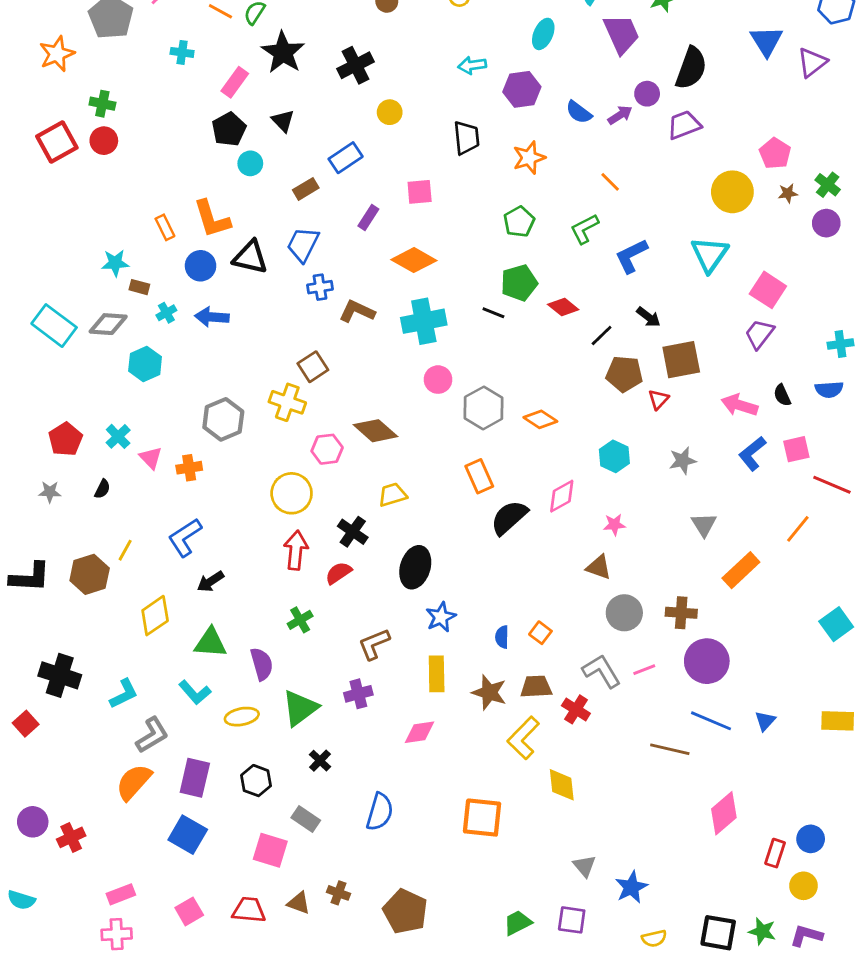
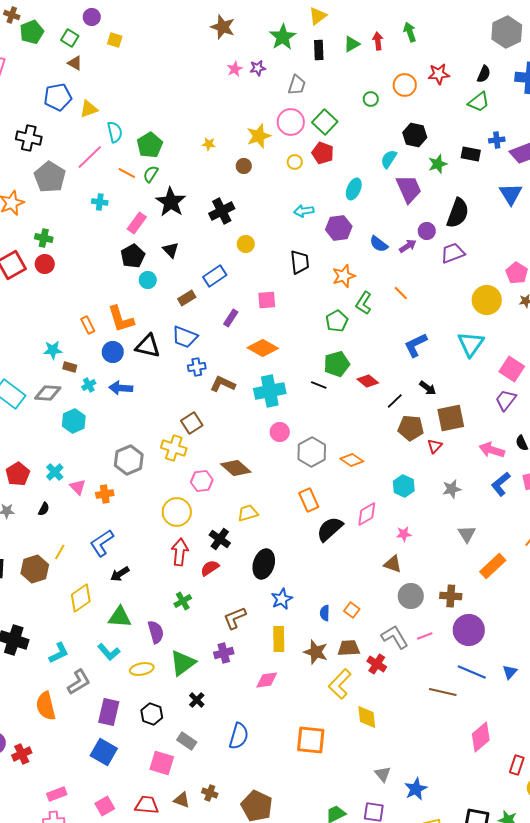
green L-shape: (584, 229) -> (364, 303), moved, turned -30
blue trapezoid: (303, 244) -> (185, 337), turned -96
orange semicircle: (134, 782) -> (46, 706), moved, turned -56

